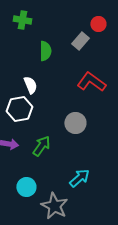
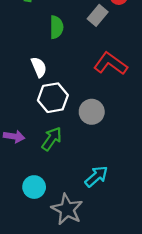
white hexagon: (19, 109) -> (53, 98), moved

